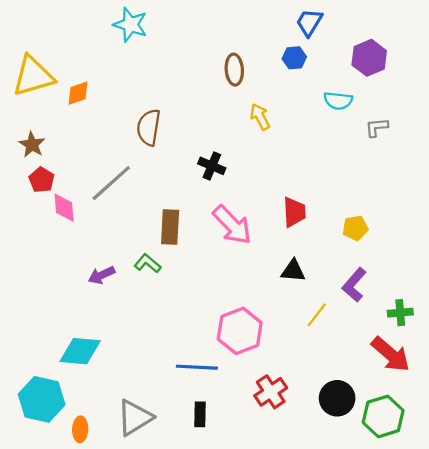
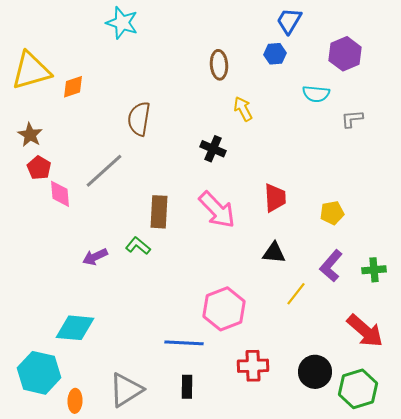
black cross: (212, 166) -> (213, 149), moved
green cross: (400, 313) -> (374, 270), moved
red cross: (271, 392) -> (253, 366), turned 32

